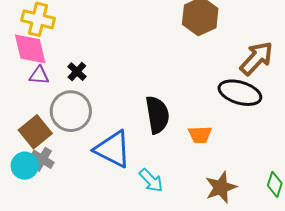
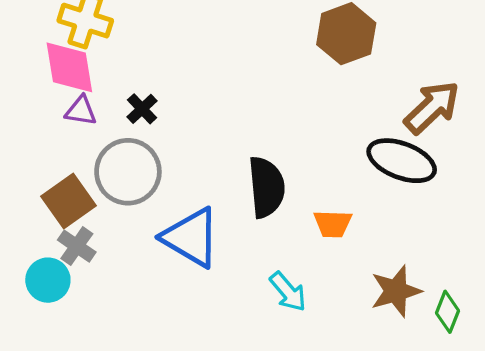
cyan circle: (25, 166) -> (48, 280), moved
cyan arrow: (151, 180) -> (288, 292), moved
brown star: (221, 187) -> (396, 291), moved

